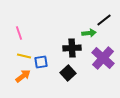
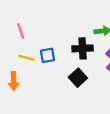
blue square: (41, 62) -> (48, 55), moved
orange arrow: (23, 76) -> (14, 81), moved, turned 126

